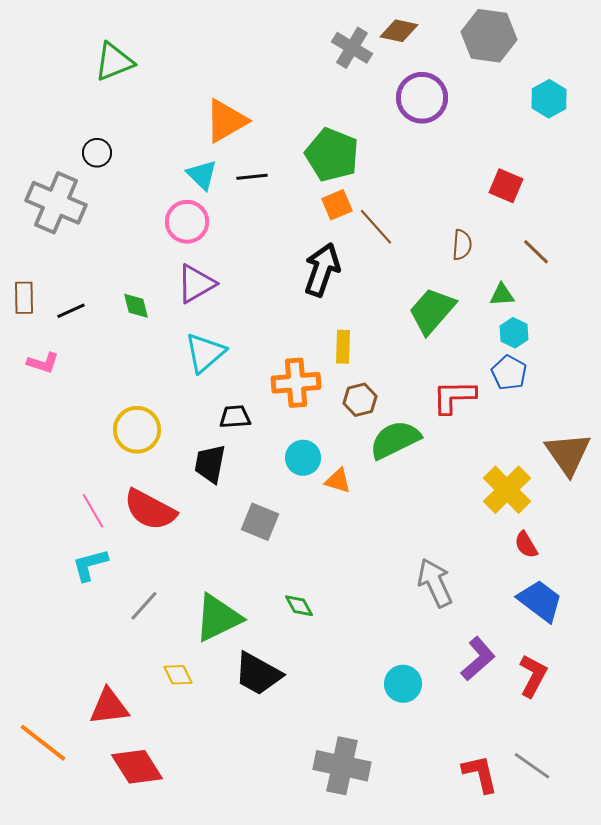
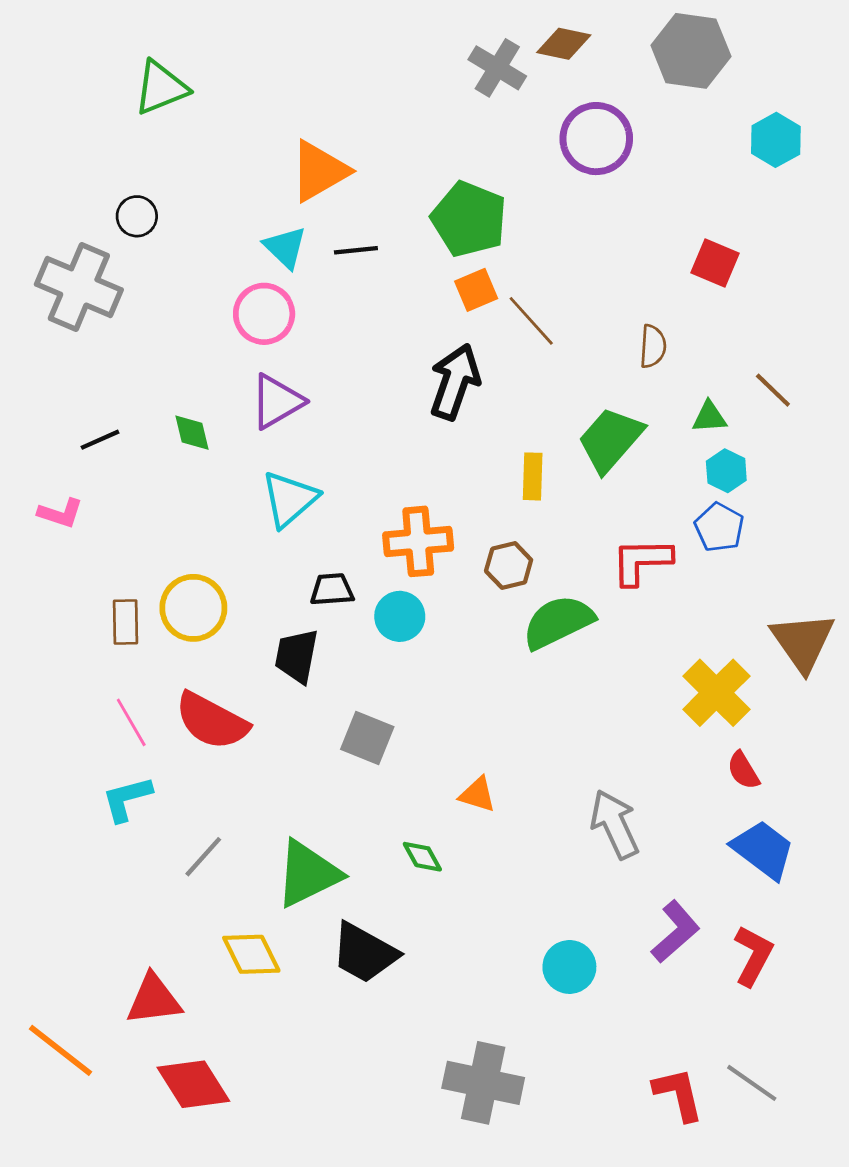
brown line: (536, 252) -> (773, 390), moved
brown rectangle: (24, 298) -> (126, 622), moved
yellow rectangle: (343, 347) -> (533, 476), moved
cyan circle: (303, 458) -> (400, 616), moved
orange triangle: (338, 481) -> (478, 794), moved
yellow diamond: (178, 675) -> (251, 954), size x1.4

